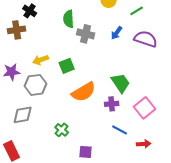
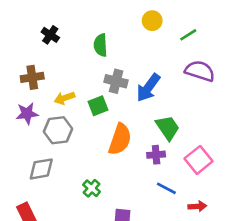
brown cross: (17, 30) -> (32, 77), moved
blue arrow: (117, 33) -> (148, 88), moved, size x1.6
gray cross: (86, 34) -> (116, 81), moved
orange semicircle: (84, 92) -> (120, 139), turned -40

